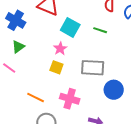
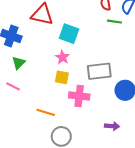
green line: (100, 30) -> (114, 22), moved
pink cross: (70, 99) -> (79, 96), moved

